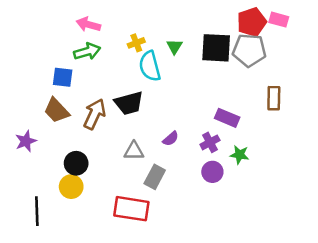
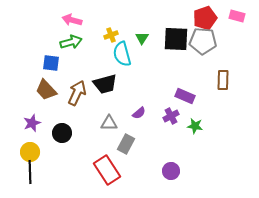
pink rectangle: (279, 20) -> (237, 16), moved
purple star: (26, 141) -> (32, 123), moved
purple circle: (212, 172) -> (171, 171), moved
yellow circle: (71, 187) -> (30, 152), moved
red rectangle: (131, 209) -> (107, 170), turned 48

